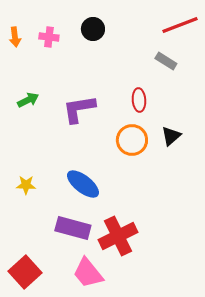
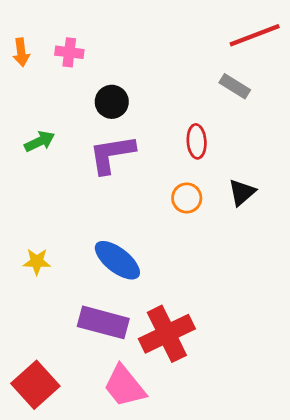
black circle: (93, 29) -> (112, 102), moved
orange circle: (132, 140) -> (187, 198), size x0.7

